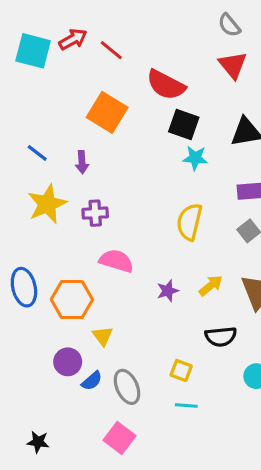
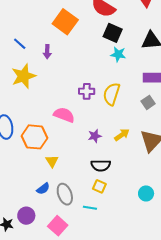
purple cross: (95, 213) -> (87, 91), moved
black semicircle: (221, 337) -> (101, 165), moved
purple circle: (68, 362) -> (26, 216), moved
cyan line: (186, 406) -> (90, 208), moved

